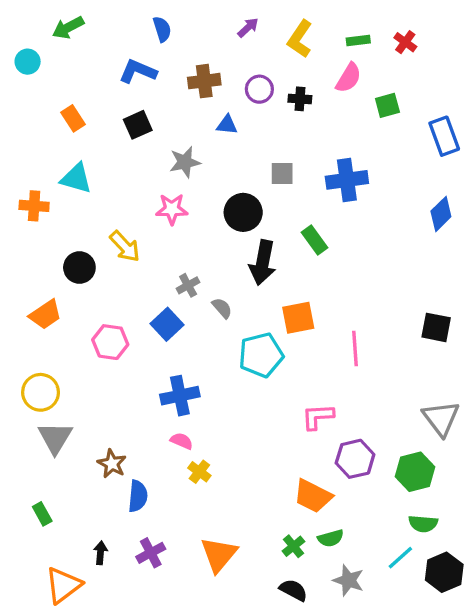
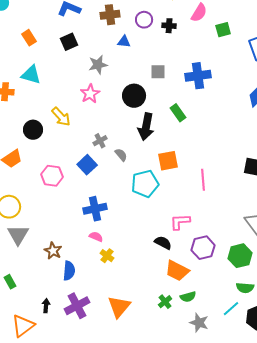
pink star: (172, 209) -> (90, 94), turned -30
purple cross: (151, 553) -> (77, 306), size x1.4
black semicircle: (293, 590) -> (163, 243), moved

